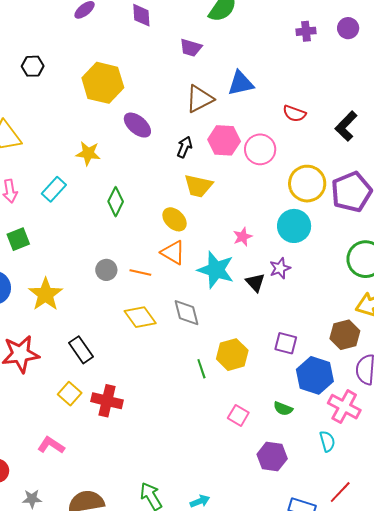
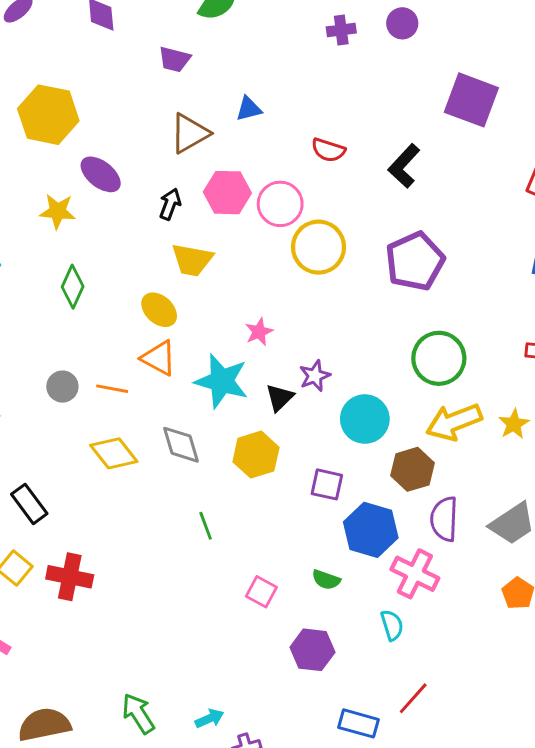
blue triangle: (241, 83) -> (249, 109), size x0.7
yellow star: (88, 153) -> (58, 211), moved
yellow circle: (307, 184) -> (318, 247), moved
cyan circle: (294, 226) -> (365, 419), moved
black triangle: (255, 282) -> (280, 398), turned 30
yellow hexagon: (232, 355) -> (256, 455), moved

